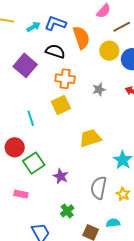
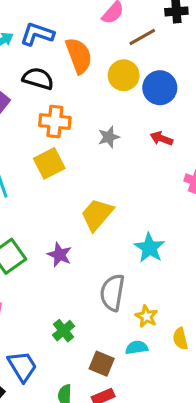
yellow trapezoid: (90, 138) -> (97, 215), turned -30
purple star: (61, 176) -> (59, 255), moved
yellow star: (123, 194) -> (146, 316), moved

